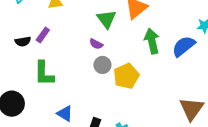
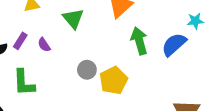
green triangle: (106, 19) -> (73, 19), moved
purple semicircle: (96, 44) -> (44, 45), moved, turned 32

